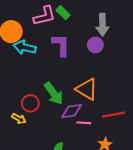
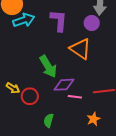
cyan arrow: (25, 47) -> (24, 20), turned 145
orange triangle: (87, 89) -> (80, 49), moved
red circle: (30, 103) -> (30, 96), moved

